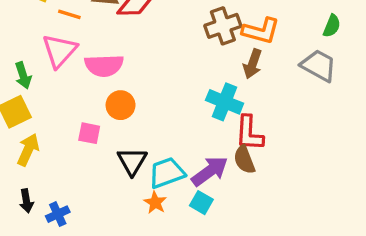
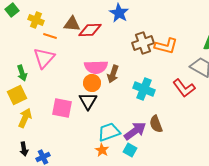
brown arrow: (253, 64) -> (113, 74), moved
pink semicircle: (104, 66) -> (96, 67), moved
orange circle: (121, 105) -> (92, 83), moved
pink square: (89, 133) -> (62, 108), size x1.5
red L-shape: (249, 133) -> (184, 88), moved, turned -40
black triangle: (132, 161) -> (88, 101), moved

